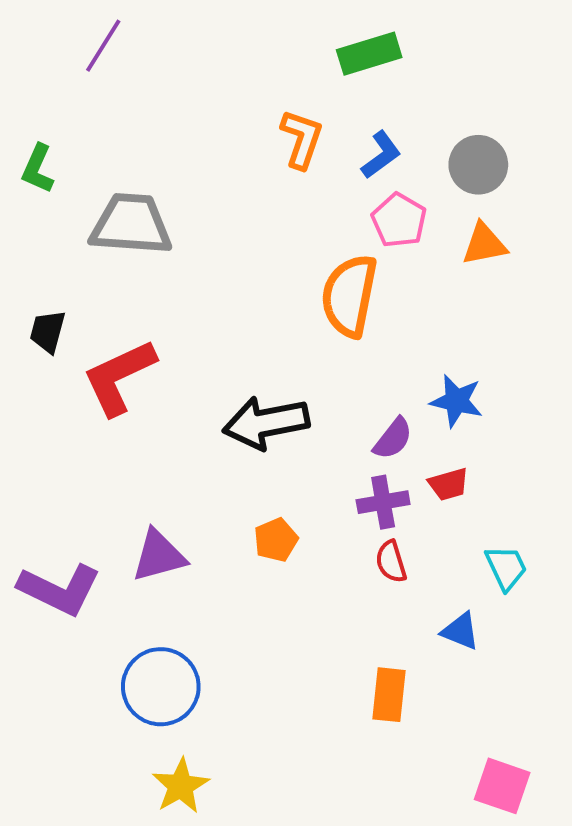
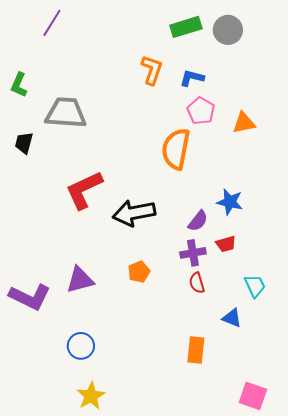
blue L-shape: (381, 155) -> (192, 78), turned -130
gray circle: (478, 165) -> (228, 30), moved
black trapezoid: (48, 331) -> (24, 143), moved
red L-shape: (119, 377) -> (84, 190), moved
blue circle: (161, 687) -> (81, 346), size x0.7

